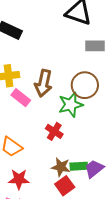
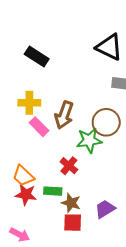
green rectangle: (79, 166) -> (53, 191), moved
red star: (19, 179) -> (26, 194), moved
red square: (65, 186) -> (73, 223), turned 30

